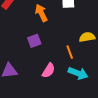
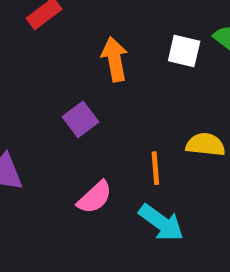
purple square: (34, 41) -> (80, 119), turned -32

